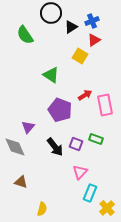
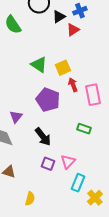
red triangle: (94, 40) -> (73, 30), moved
yellow square: (80, 56) -> (63, 68), moved, turned 35
red arrow: (85, 95) -> (73, 85), turned -80
purple square: (76, 144) -> (48, 164), moved

